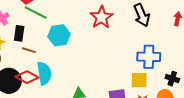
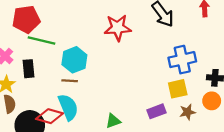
red star: (101, 17) -> (118, 28), turned -30
brown line: (29, 50) -> (70, 81), moved

